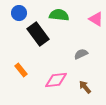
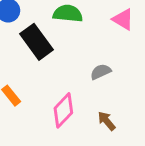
pink diamond: (56, 80) -> (63, 110), turned -40

